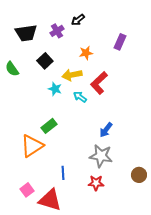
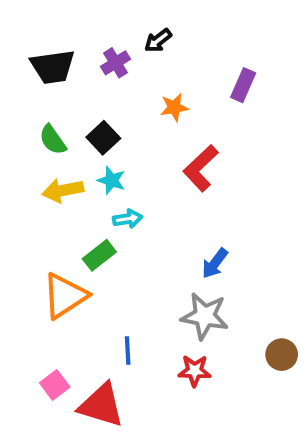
black square: (45, 61) -> (103, 138), moved
green semicircle: (12, 69) -> (53, 140), moved
yellow arrow: (72, 75) -> (63, 190), moved
cyan arrow: (80, 97) -> (128, 219), moved, turned 136

